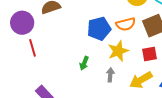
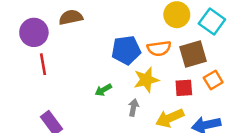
green arrow: (84, 63) -> (103, 90), turned 32

